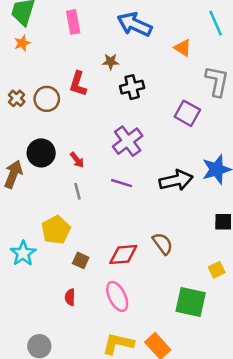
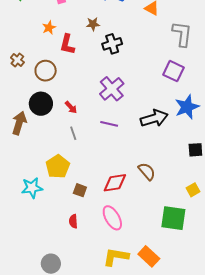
orange star: (22, 43) -> (49, 28), moved
brown circle: (47, 99) -> (46, 71), moved
purple square: (187, 113) -> (174, 71), moved
cyan star: (23, 253) -> (32, 188), turned 30

